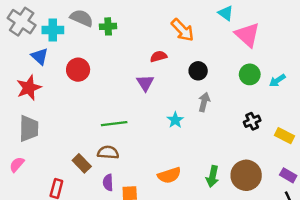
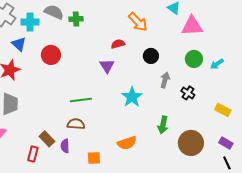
pink triangle: (247, 35) -> (192, 26), turned -45
gray arrow: (204, 102) -> (165, 80), moved
cyan star: (175, 120) -> (132, 97), size x1.5
black cross: (252, 121) -> (188, 93), moved, turned -32
brown rectangle: (82, 163) -> (47, 139), moved
green arrow: (213, 176) -> (163, 125), moved
purple semicircle: (108, 182) -> (65, 146), moved

